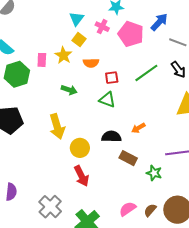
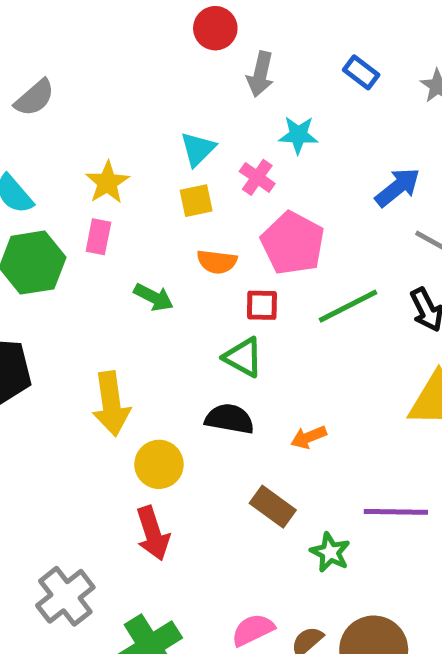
pink pentagon: (131, 34) -> (293, 243), moved
yellow square: (79, 40) -> (196, 201), turned 32
yellow star: (63, 55) -> (107, 183), moved
green arrow: (69, 90) -> (154, 297), moved
black semicircle: (111, 137) -> (229, 419), moved

